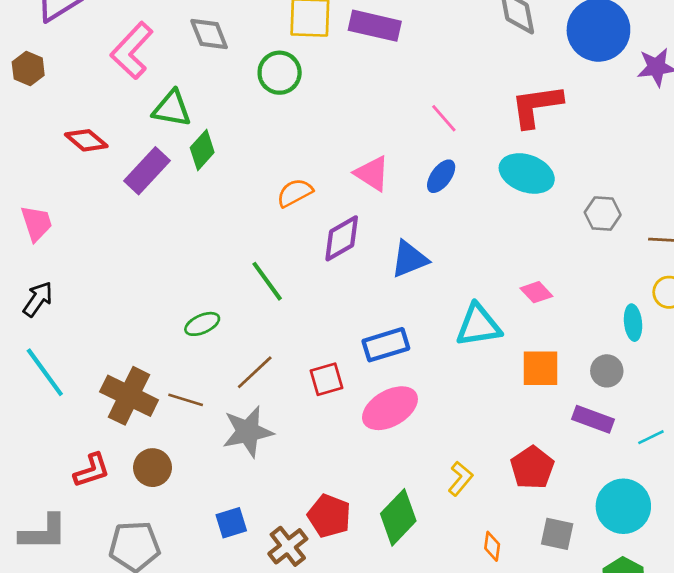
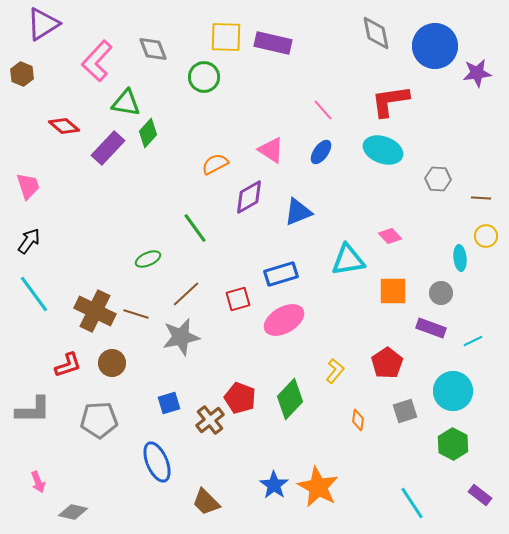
gray square: (557, 534) -> (405, 411), turned -30

